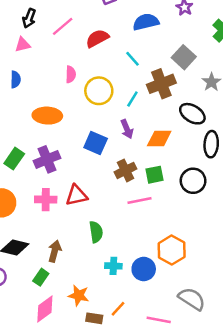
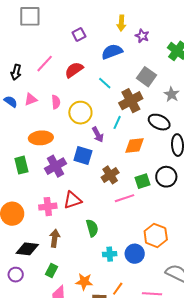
black arrow: (29, 18) -> (16, 72), moved
pink triangle: (23, 45) -> (31, 99), moved
blue semicircle: (16, 79) -> (11, 102), moved, turned -48
cyan line: (132, 99) -> (117, 122), moved
purple arrow: (127, 129) -> (98, 135), moved
green rectangle: (14, 159) -> (21, 165), moved, turned -42
purple cross: (47, 159) -> (56, 166), moved
green square: (154, 175) -> (143, 181), moved
brown arrow: (55, 251) -> (55, 238), moved

